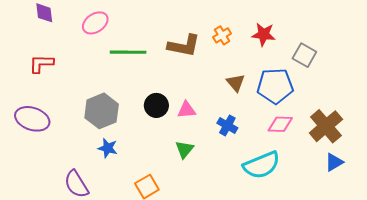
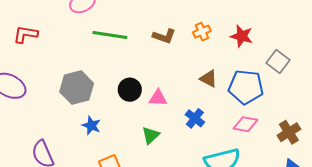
brown L-shape: (184, 46) -> (164, 36), size x0.7
brown triangle: (236, 83) -> (209, 79), turned -30
brown cross: (326, 126) -> (289, 132), size x0.7
blue star: (108, 148) -> (91, 125), moved

